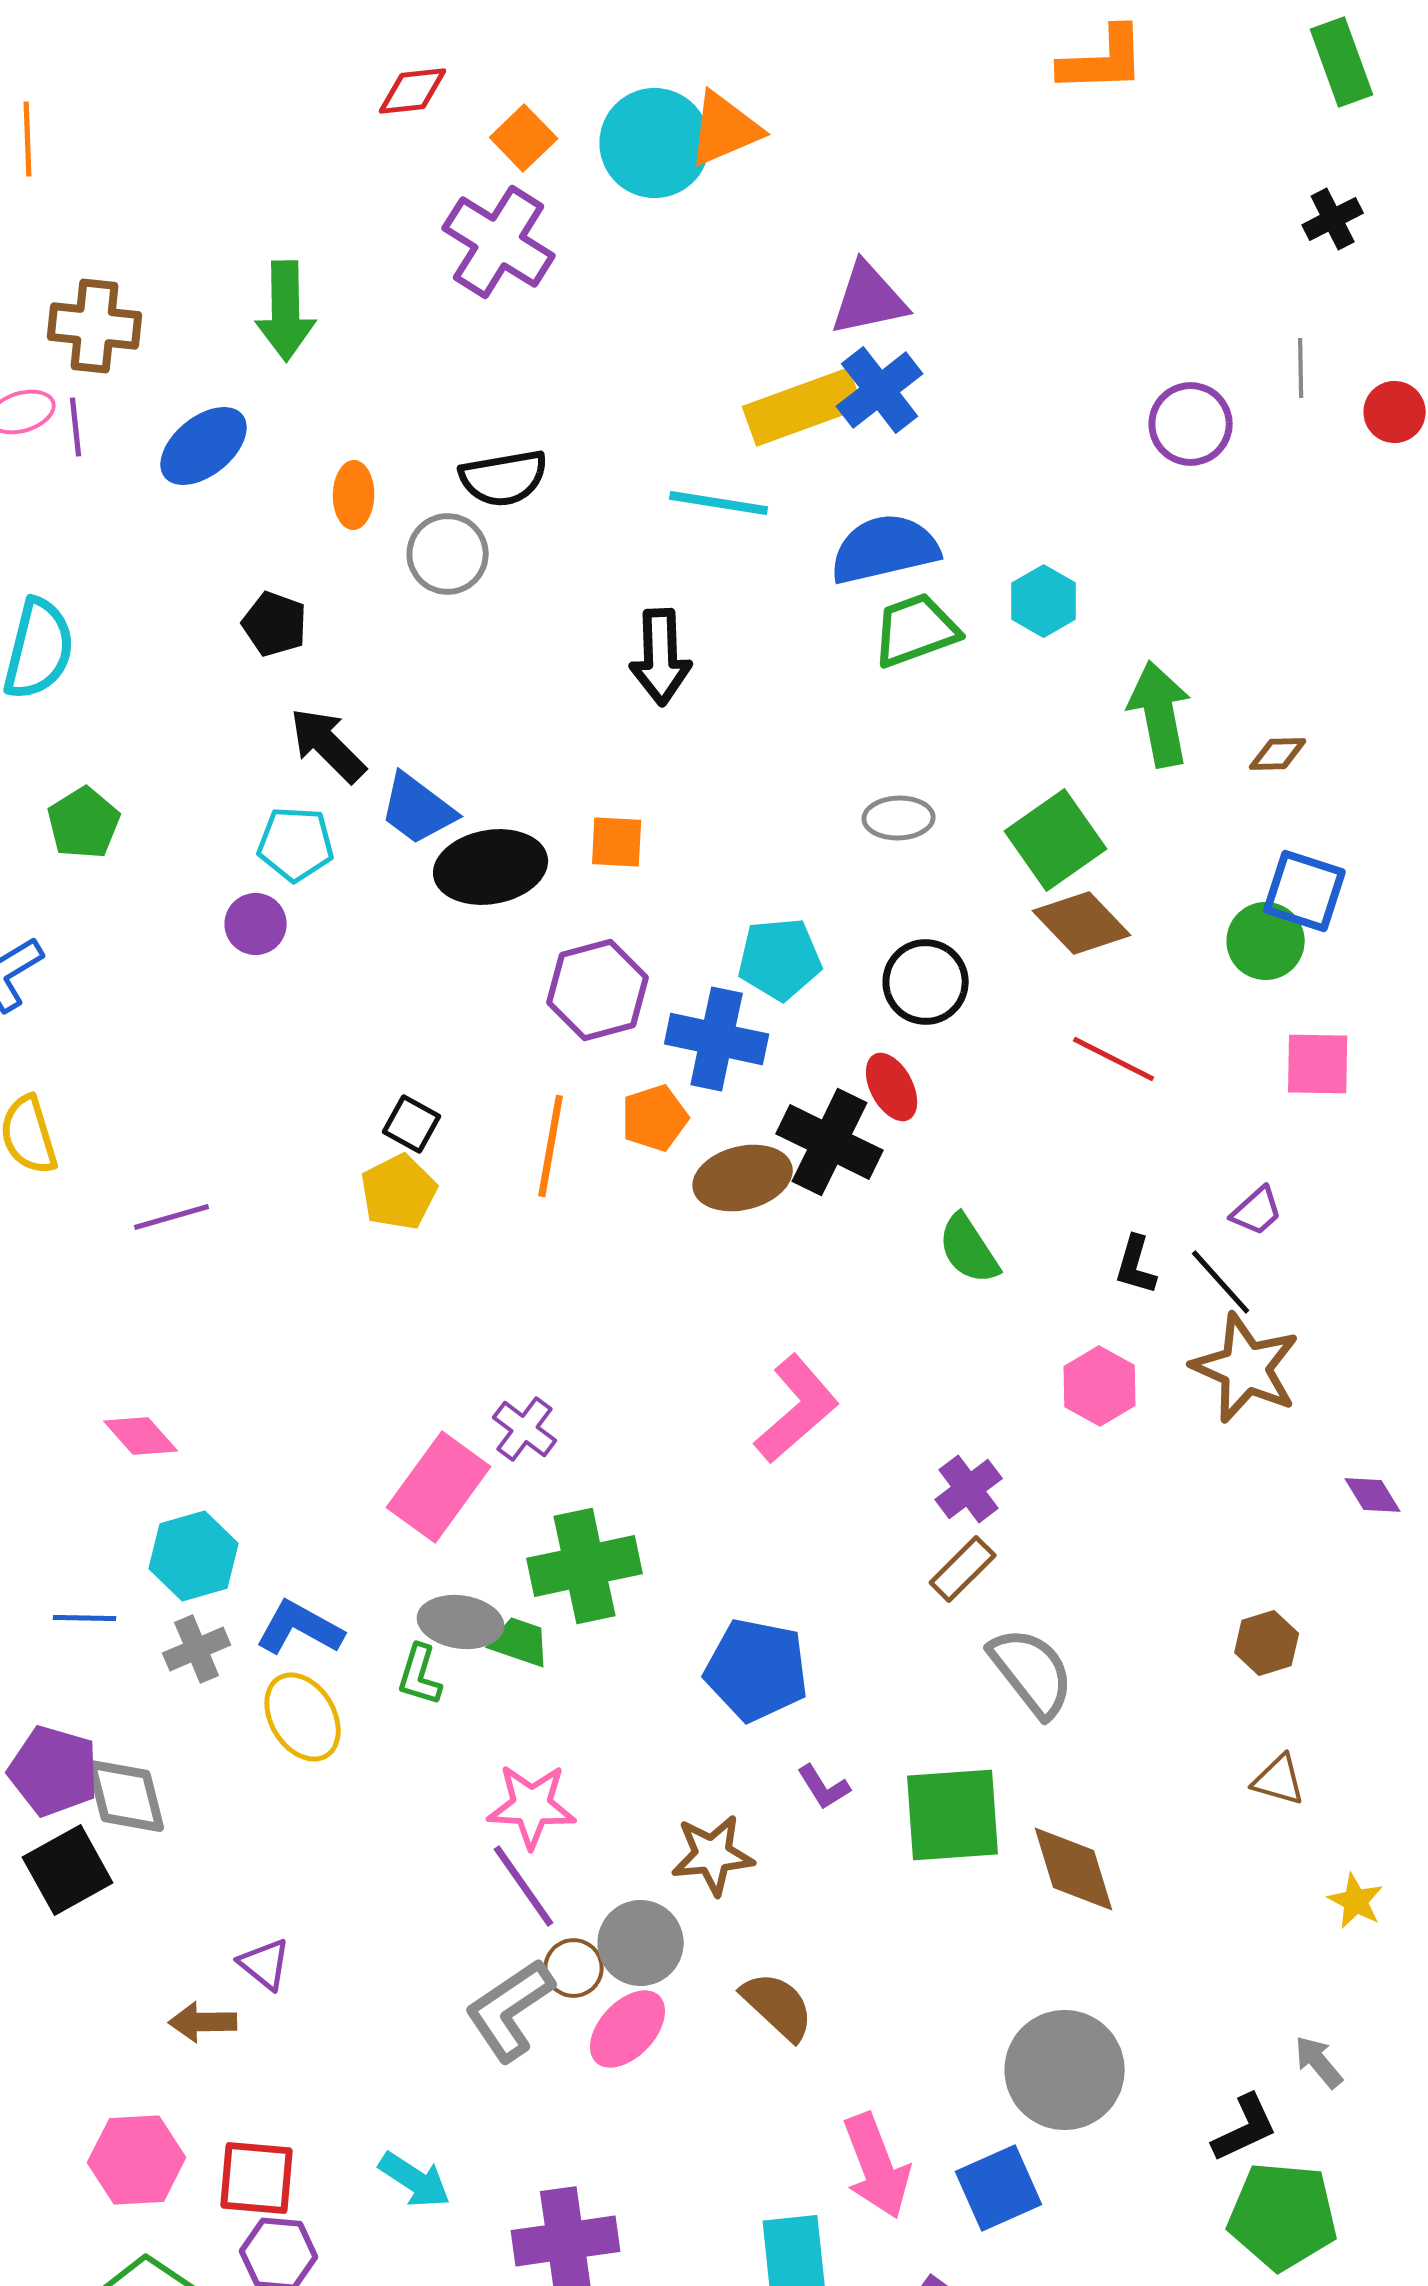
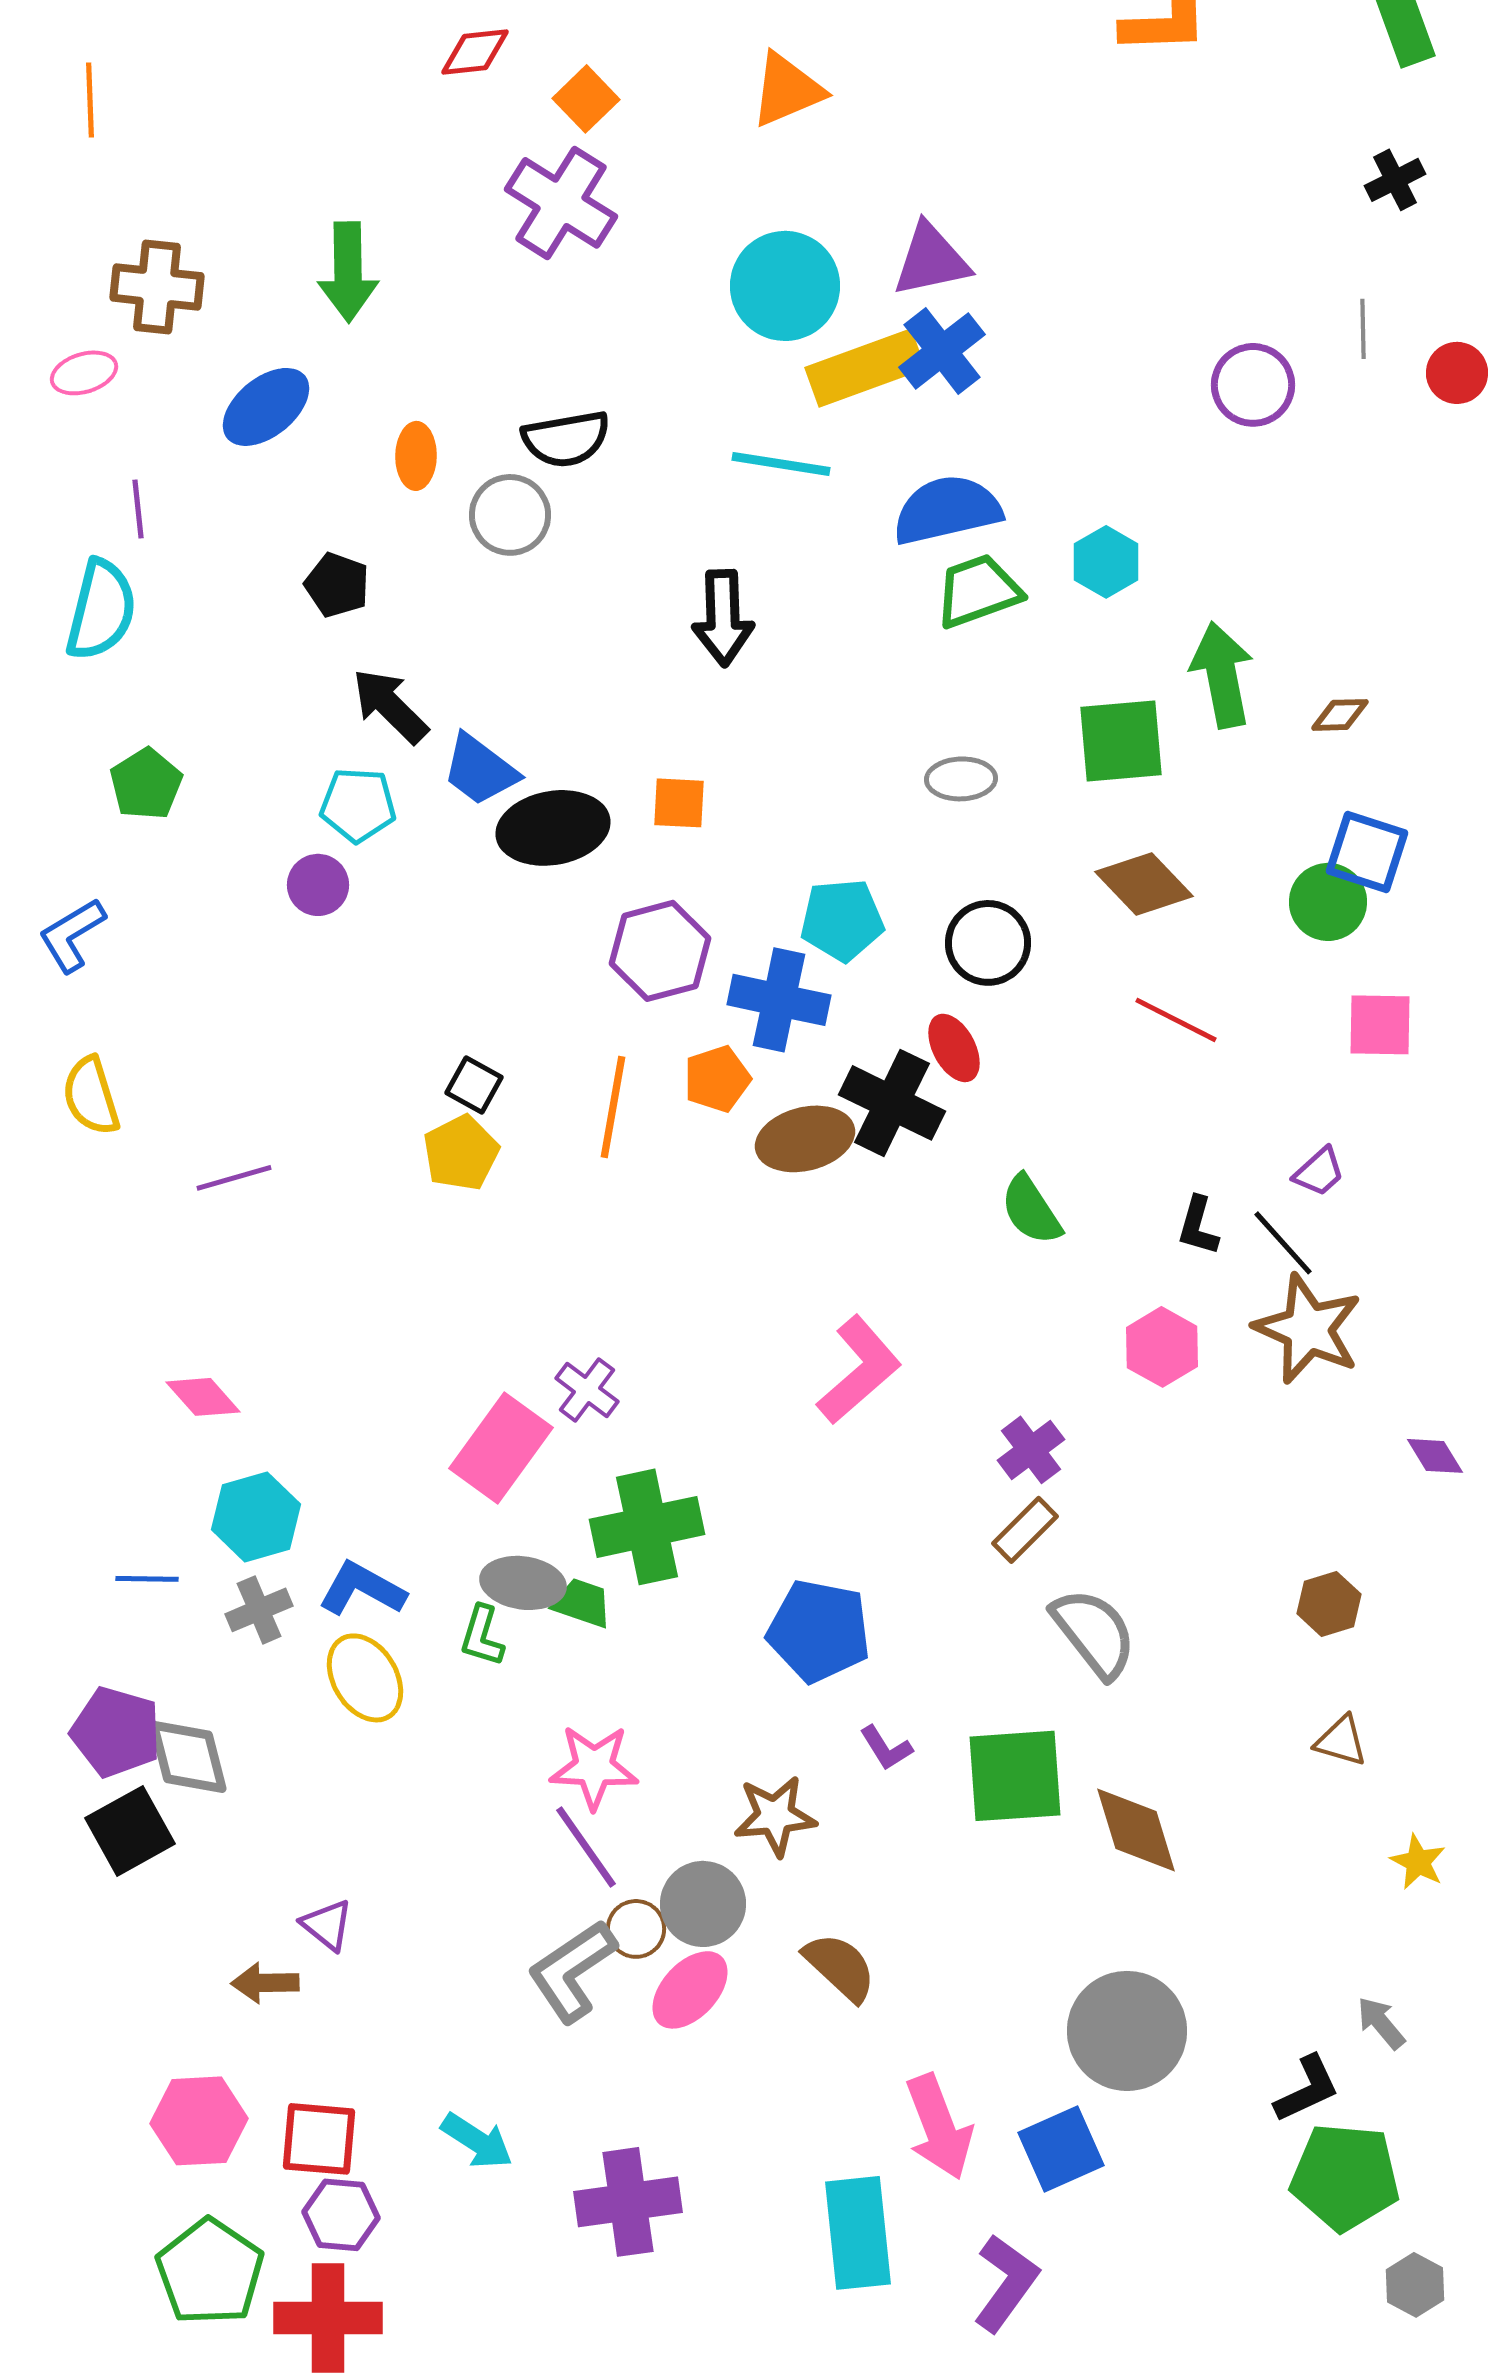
cyan circle: (655, 143) -> (785, 286), moved
purple line: (76, 427) -> (138, 509), moved
green square: (1056, 840) -> (1121, 741), moved, turned 30

